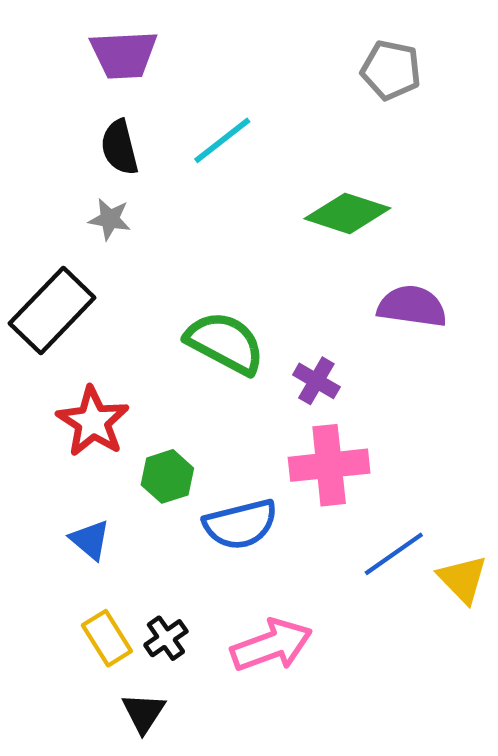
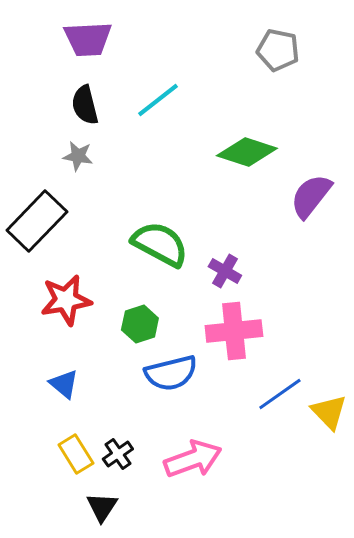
purple semicircle: (412, 306) -> (311, 196), moved, turned -60
red star: (93, 422) -> (66, 300), turned 30
green hexagon: (167, 476) -> (140, 324), moved

